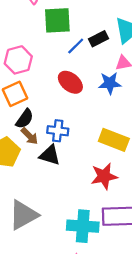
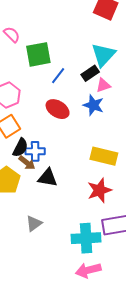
black rectangle: (98, 39) -> (90, 73), moved
blue star: (110, 83) -> (93, 105), turned 30
blue cross: (58, 131) -> (35, 151), moved
gray triangle: (23, 215) -> (34, 223), moved, size x0.6

